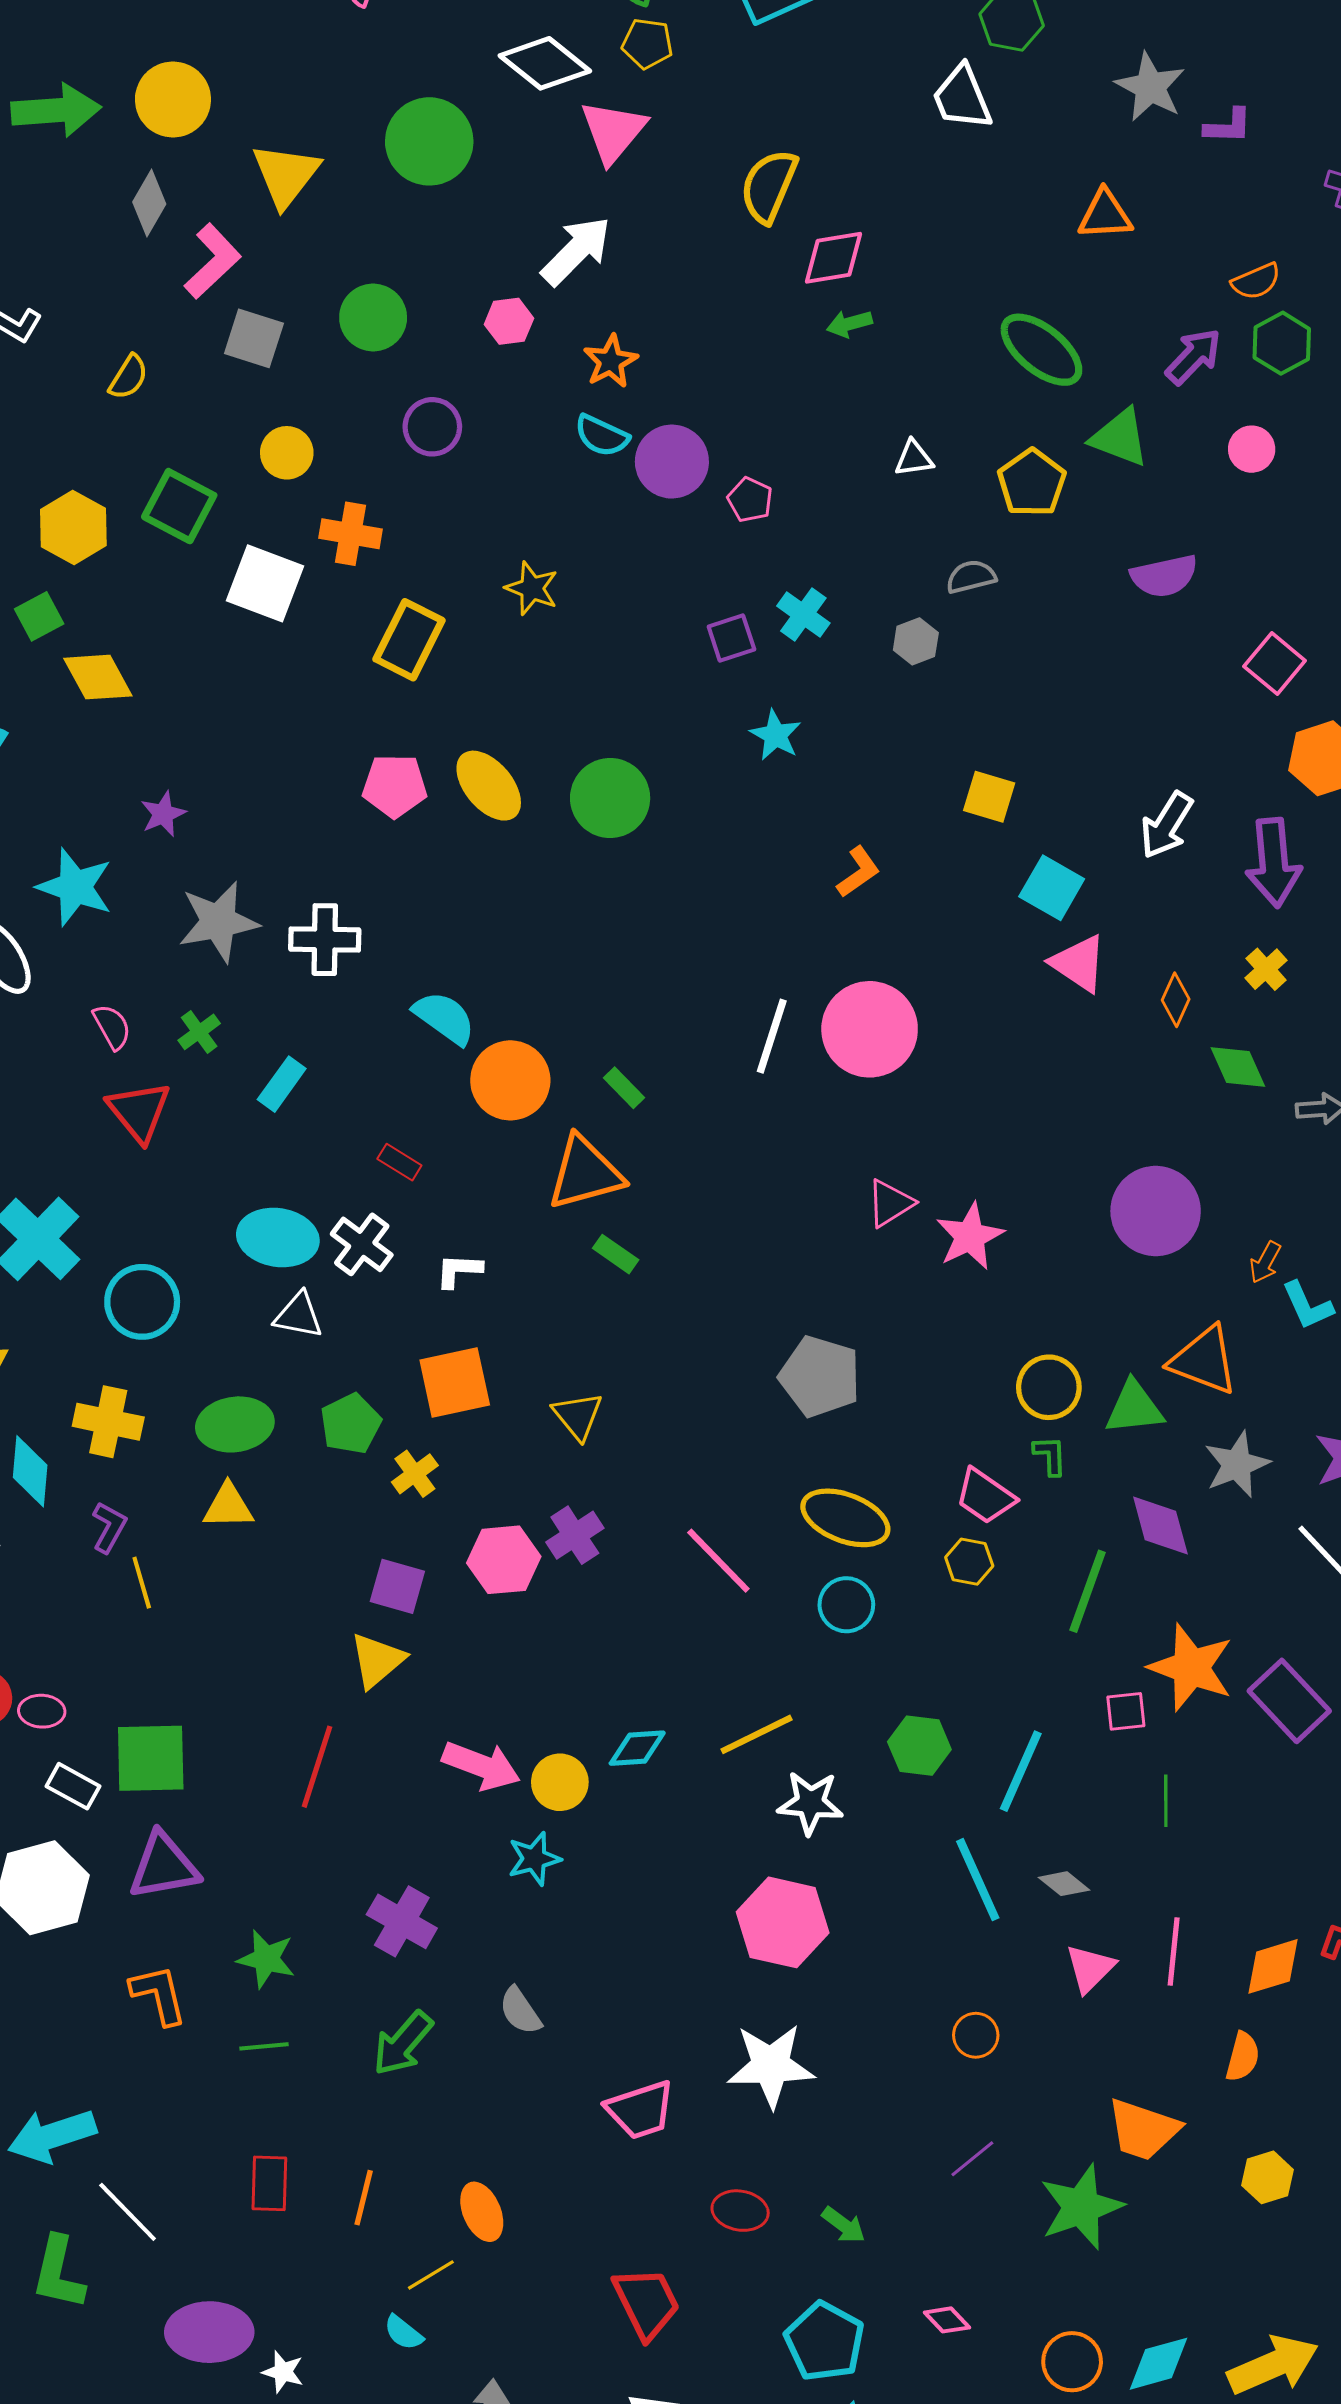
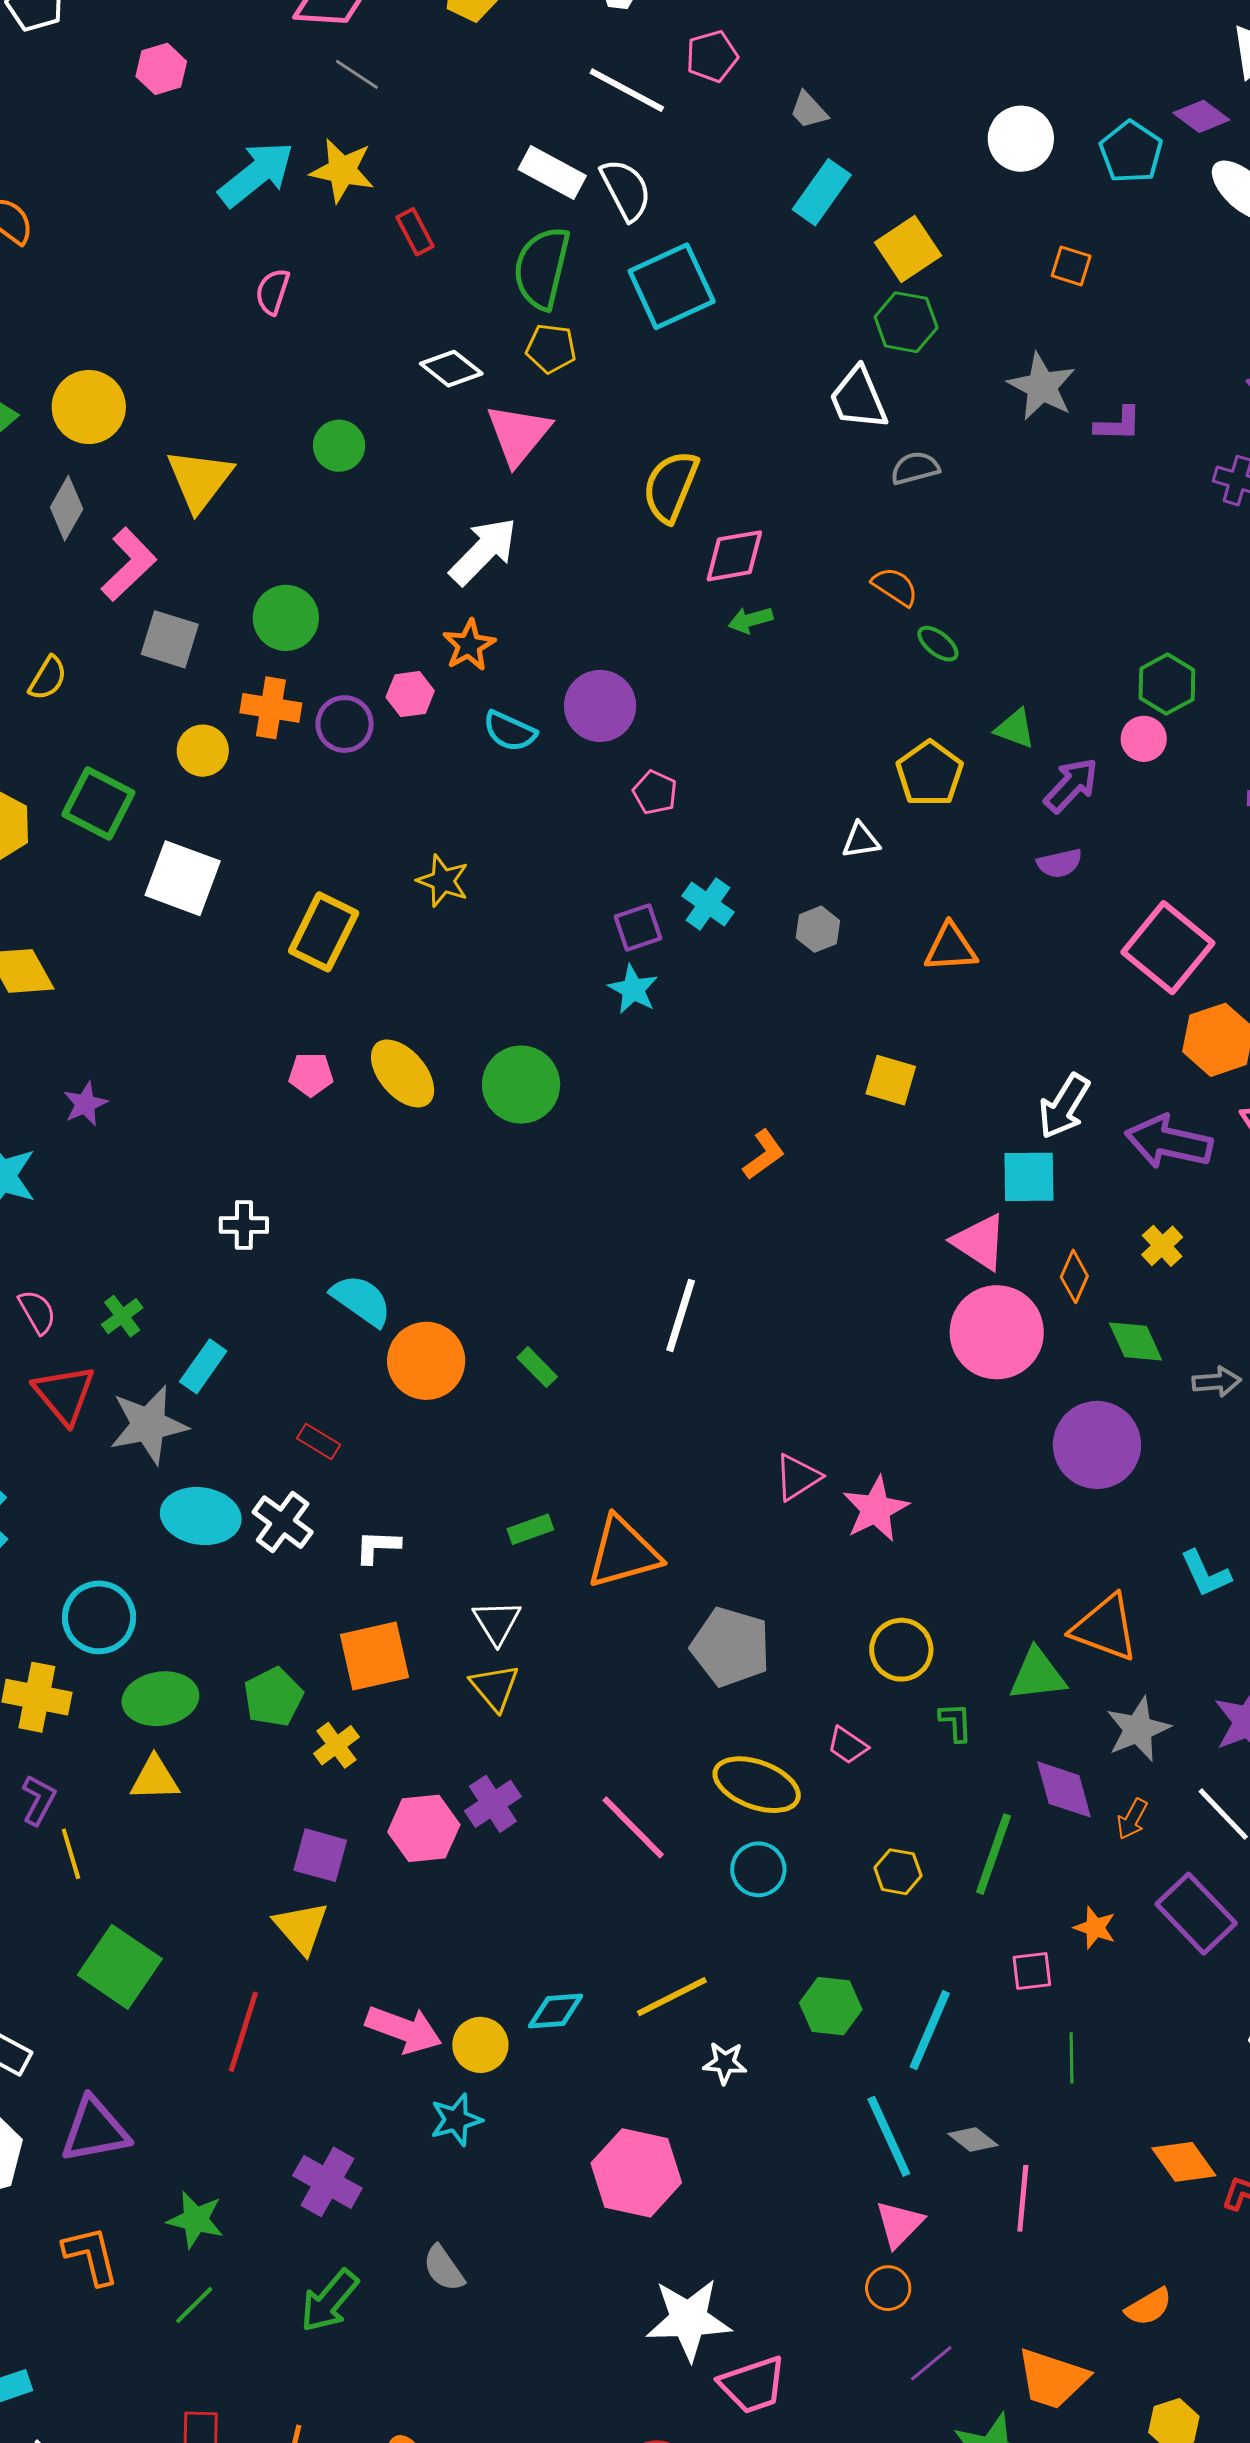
white diamond: (545, 63) -> (451, 369), size x0.7
green circle: (429, 141) -> (339, 446), size x0.6
orange triangle: (1105, 215) -> (951, 948), moved
orange semicircle: (1256, 281) -> (895, 587), moved, turned -123
pink hexagon: (509, 321) -> (410, 694), moved
green hexagon: (1282, 343) -> (1167, 684), moved
green ellipse: (1041, 350) -> (938, 644), size x0.5
purple arrow: (1193, 356) -> (1071, 785), moved
orange star: (611, 361) -> (469, 645), moved
green triangle: (1120, 438) -> (1015, 729), size x0.7
white triangle: (914, 458) -> (861, 840), moved
purple circle: (672, 462) -> (600, 706), moved
orange cross: (350, 534) -> (271, 708), moved
purple semicircle: (1164, 576) -> (1060, 863), size x0.7
gray semicircle: (971, 577) -> (915, 468), moved
pink square: (1275, 664) -> (1168, 948), size x1.5
cyan star: (776, 735) -> (633, 989), moved
pink pentagon: (395, 786) -> (311, 1074), size x0.7
purple arrow: (1274, 863) -> (1169, 1142), turned 108
cyan square: (1052, 888) -> (1029, 1177), moved, turned -30
gray star: (218, 922) -> (148, 1425), moved
white cross: (325, 940) -> (244, 1225), size x0.7
pink circle: (870, 1029) -> (997, 1332), moved
orange triangle: (585, 1173) -> (623, 1553), moved
purple circle: (1156, 1211) -> (1097, 1445), moved
green rectangle: (616, 1254) -> (530, 1529), turned -54
orange arrow: (1265, 1262) -> (1132, 1819), moved
cyan circle: (142, 1302) -> (99, 1617), moved
white triangle: (299, 1315) -> (497, 1622), moved, turned 48
yellow circle: (1049, 1387) -> (901, 1650), moved
pink trapezoid: (985, 1496) -> (847, 1745), moved, size x0.7
yellow hexagon: (969, 1562) -> (898, 1872), moved
yellow triangle: (377, 1660) -> (301, 1928), turned -30
orange star: (1191, 1668) -> (1095, 1928), size x0.5
purple rectangle: (1289, 1701) -> (1196, 1914), moved
green square: (151, 1758) -> (120, 1967), moved, turned 36
white star: (810, 1803) -> (725, 2063), size x0.7
pink hexagon: (783, 1922) -> (636, 2173), moved
pink line: (1174, 1951) -> (1023, 2198), moved
orange diamond: (1273, 1966) -> (1184, 2162), moved, turned 72
pink triangle: (1090, 1968) -> (899, 2224), moved
green line: (264, 2046) -> (194, 2305), turned -39
orange semicircle: (1243, 2057) -> (1149, 2307), turned 45
pink trapezoid: (641, 2110) -> (753, 2385), moved
purple line: (972, 2159) -> (931, 2363), moved

